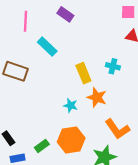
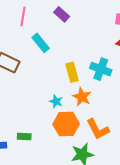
cyan cross: (113, 66) -> (101, 69), size x1.5
orange hexagon: (71, 140) -> (66, 124), moved
green rectangle: (42, 146) -> (24, 137), turned 32

